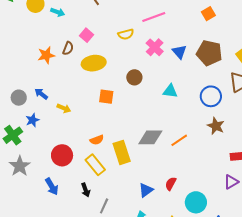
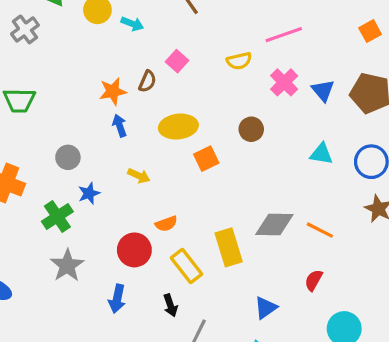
yellow ellipse: (94, 63) -> (178, 127), moved
cyan triangle: (170, 91) -> (321, 154), moved
blue arrow: (41, 94) -> (120, 126), moved, turned 32
orange square: (106, 97) -> (206, 159), turned -35
orange semicircle: (97, 140) -> (166, 224), moved
orange line: (179, 140) -> (320, 230), turned 60
red semicircle: (171, 184) -> (314, 280), moved
blue arrow: (52, 186) -> (117, 299), turned 42

